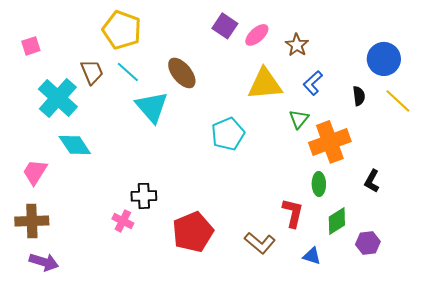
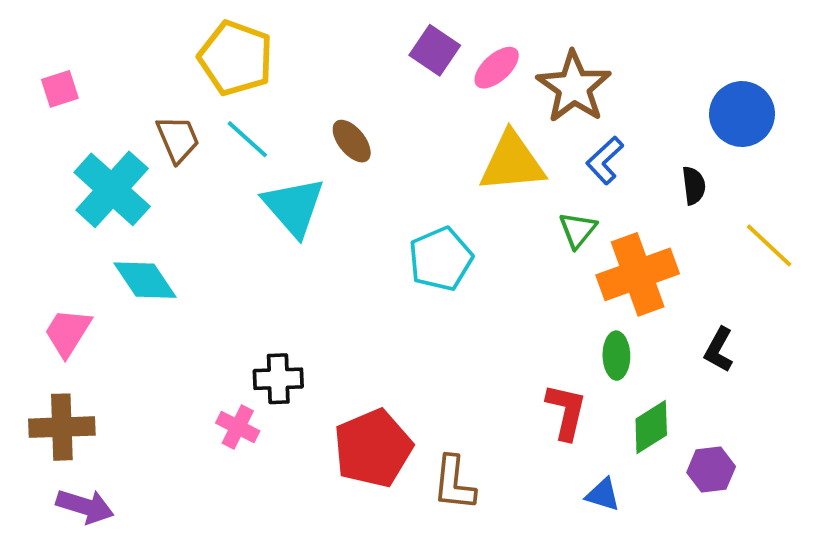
brown star: (297, 45) -> (574, 87), size x1.6
brown ellipse: (182, 73) -> (352, 141), size x0.7
yellow line: (398, 101) -> (769, 245), moved
brown L-shape: (260, 243) -> (454, 483), moved, turned 56

